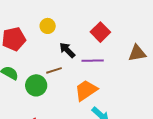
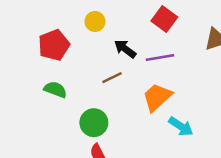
green circle: (36, 85) -> (94, 123), moved

